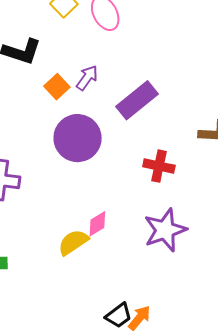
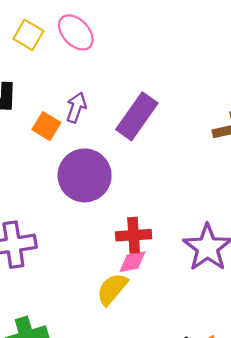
red cross: (159, 166) -> (134, 235), moved
pink diamond: (97, 224) -> (132, 262), turned 36

